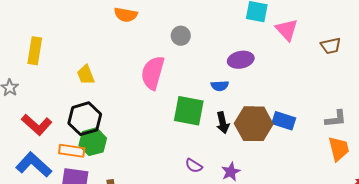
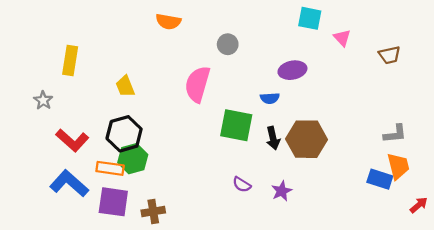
pink triangle: (287, 30) -> (342, 38), size x0.7
blue rectangle: (284, 121) -> (380, 179), moved

